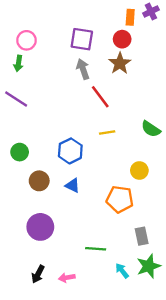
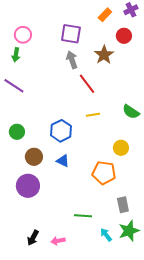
orange rectangle: (130, 17) -> (105, 15), moved, turned 40
red circle: (122, 39) -> (124, 36), moved
purple circle: (40, 227) -> (28, 186), moved

